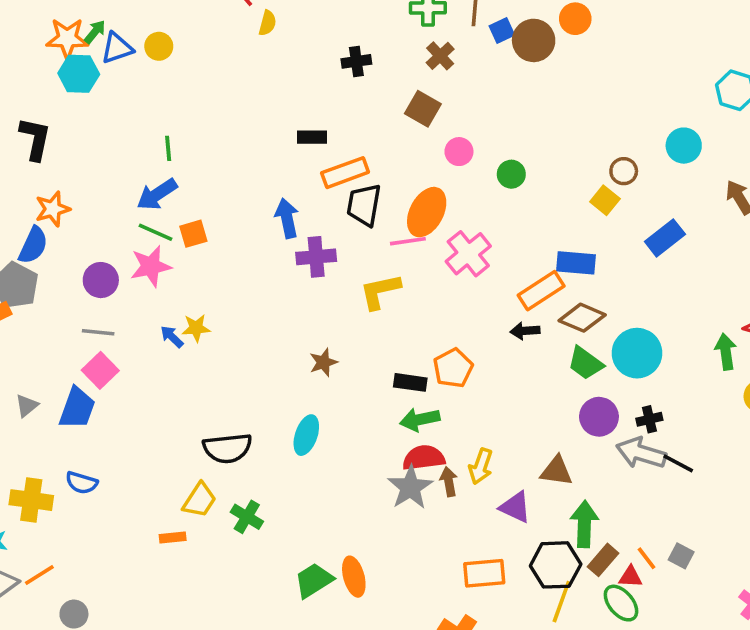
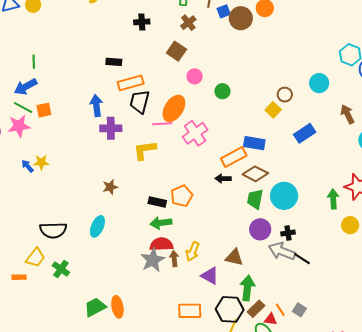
green trapezoid: (585, 363) -> (255, 199), turned 60

